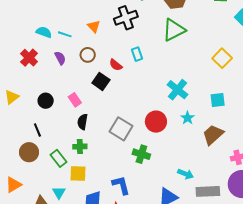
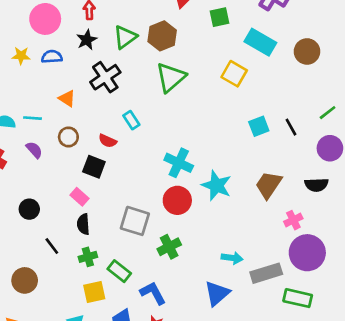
yellow square: (222, 58) -> (234, 74), moved
cyan cross: (177, 90) -> (179, 163), moved
pink rectangle: (75, 100) -> (79, 197), moved
cyan square: (218, 100) -> (259, 126), moved
cyan star: (188, 118) -> (217, 185), size x1.6
black line: (37, 130) -> (52, 246), moved
brown trapezoid: (213, 135) -> (268, 185), moved
green cross: (141, 154) -> (169, 247), turned -30
green rectangle: (59, 158) -> (119, 271), moved

